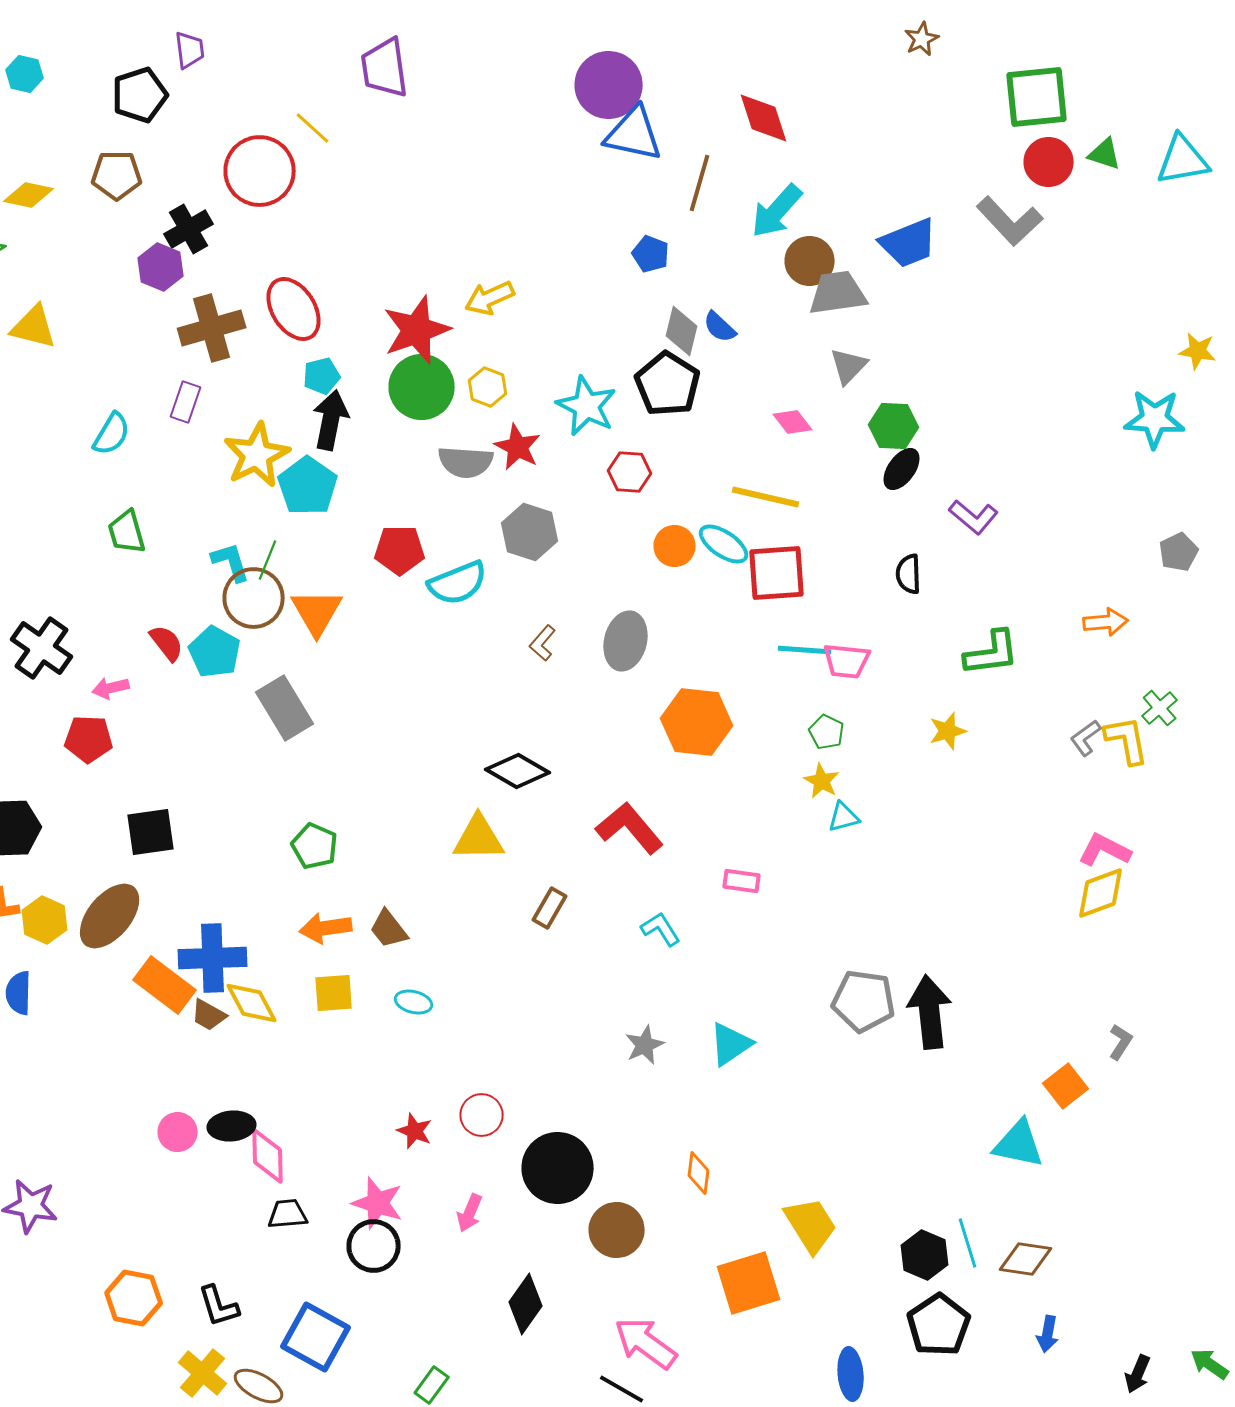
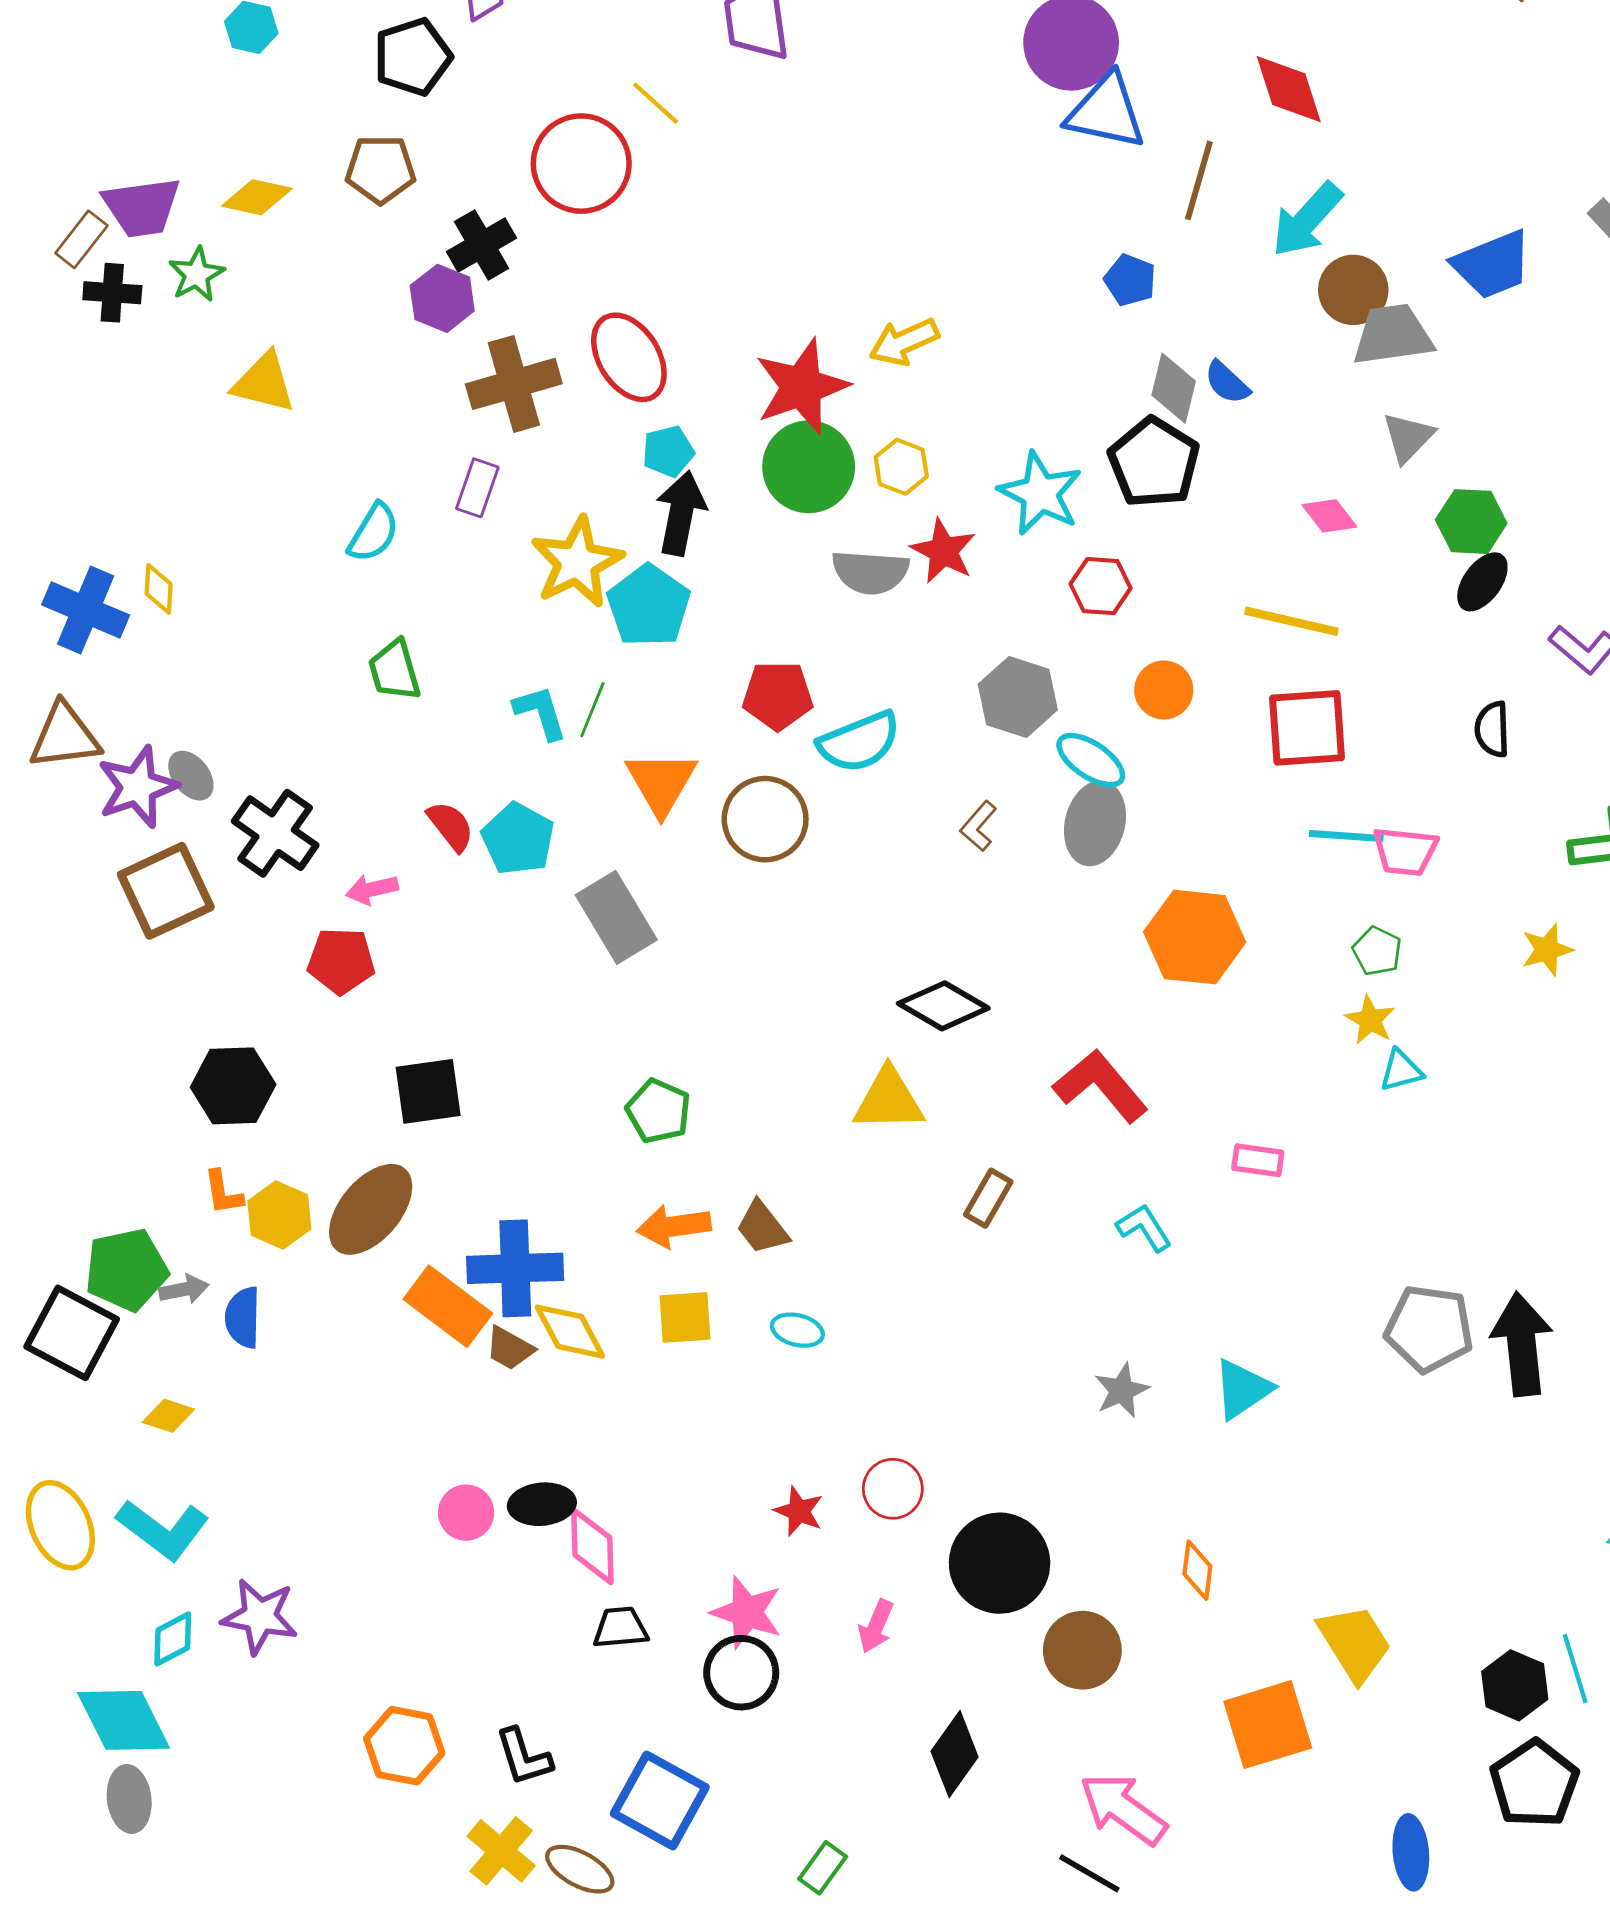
gray hexagon: (530, 532) -> (1018, 697), moved
cyan ellipse: (724, 544) -> (1091, 760), moved
brown circle: (254, 598) -> (765, 819), moved

